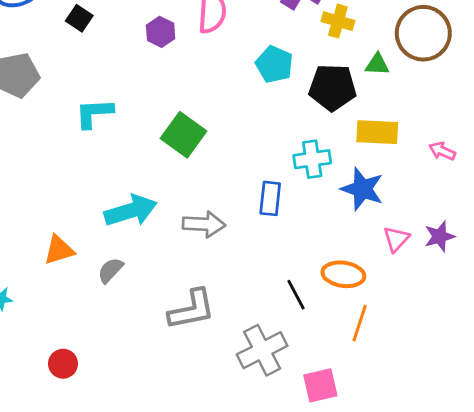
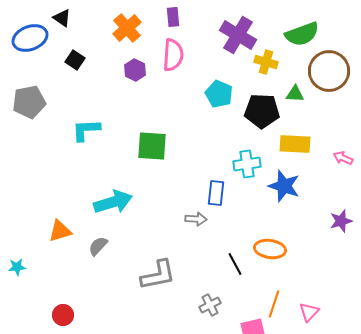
green square: (184, 135) -> (152, 146), turned -32
gray arrow: (204, 224) -> (196, 219), moved, size x0.7
pink triangle: (396, 239) -> (309, 312), moved
orange line: (360, 323) -> (274, 304), moved
gray cross: (262, 350) -> (210, 305), size x0.6

